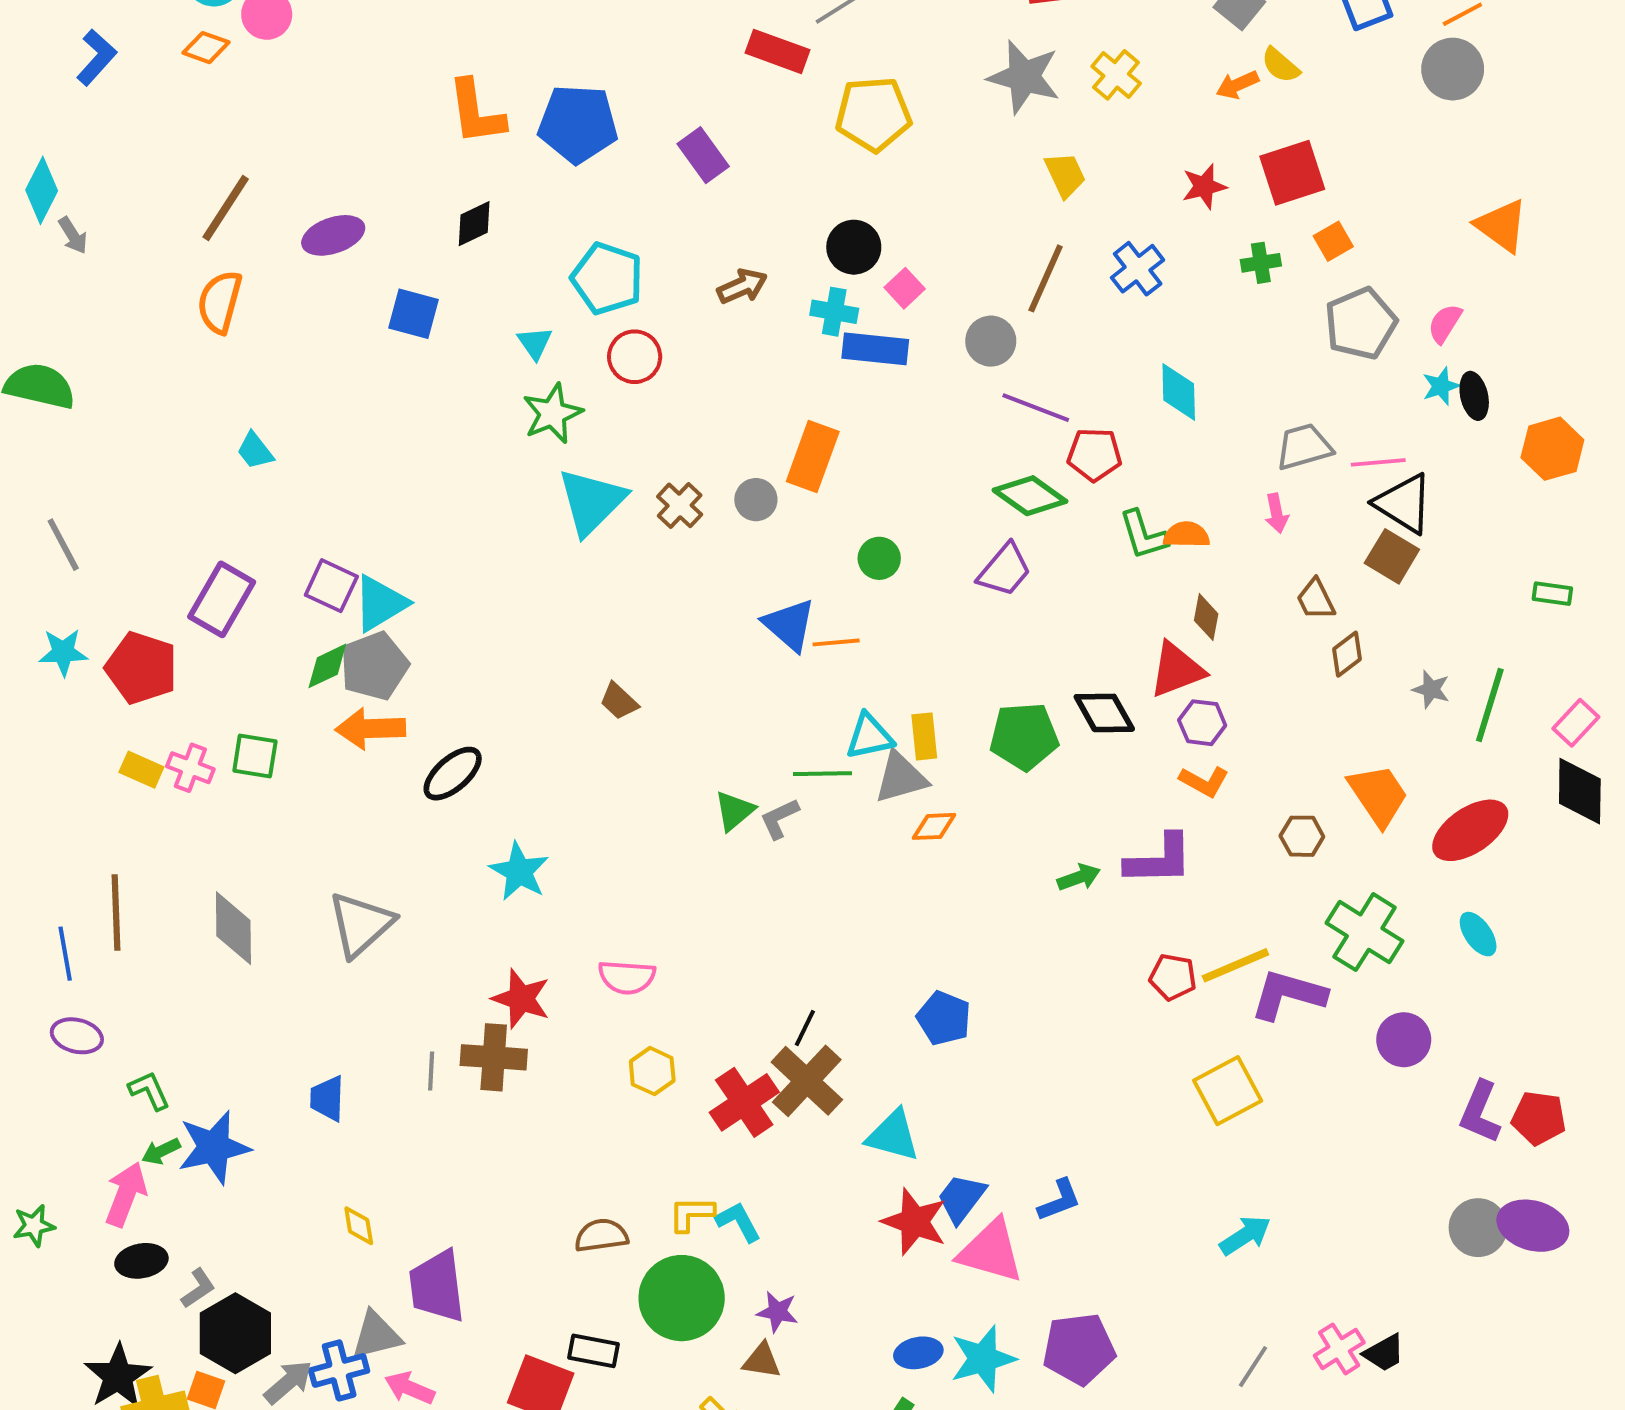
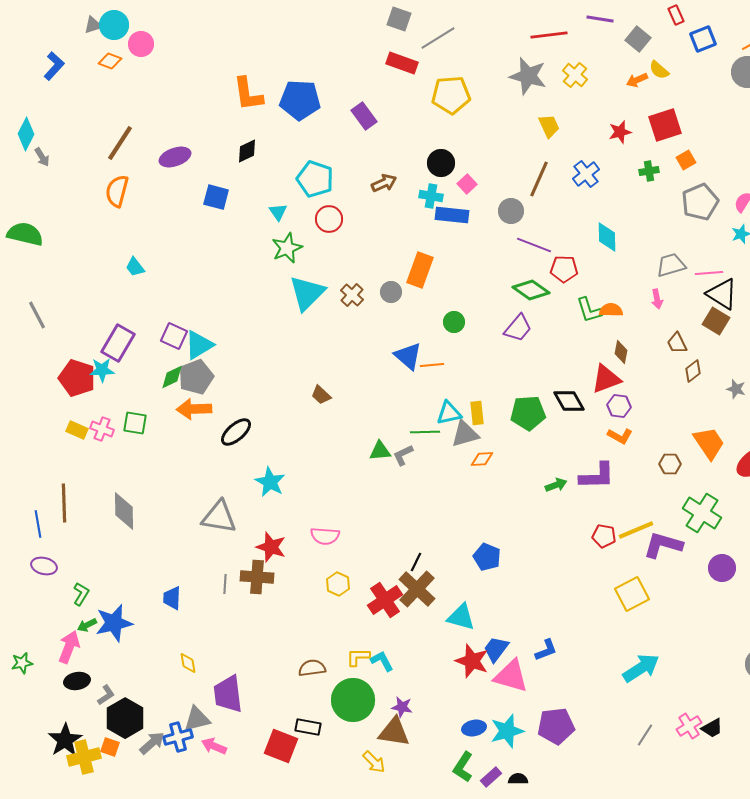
cyan star: (63, 652) -> (102, 370), moved
green triangle: (734, 811) -> (380, 451), turned 35
gray triangle: (361, 924) -> (219, 517), moved, turned 51
green L-shape: (149, 1091) -> (81, 594), turned 55
cyan arrow: (1245, 1235) -> (641, 668), size x1.4
brown triangle: (762, 1361) -> (394, 732), size x1.6

